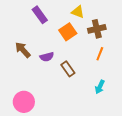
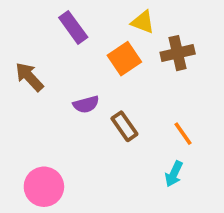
brown arrow: (23, 50) -> (29, 77), moved
orange line: (100, 54) -> (183, 134), moved, turned -56
cyan arrow: (100, 87) -> (174, 174), moved

